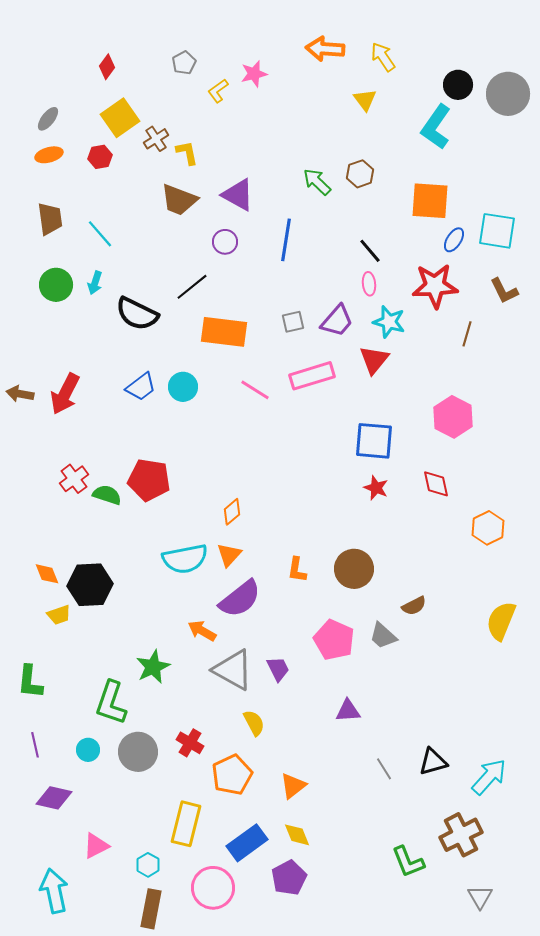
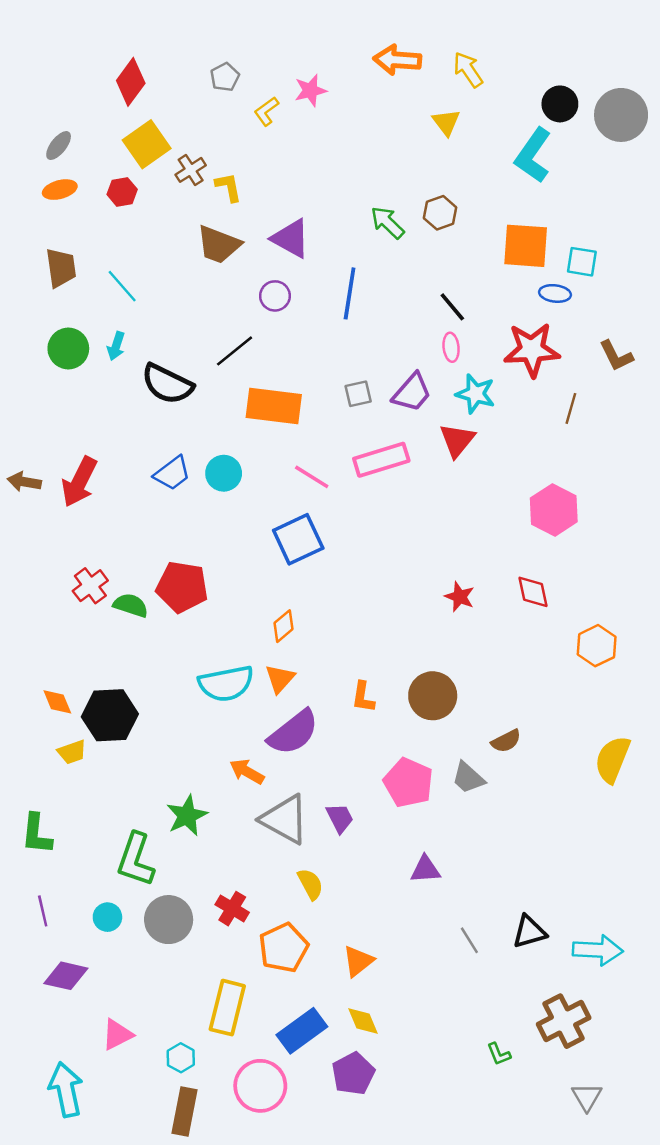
red diamond: (107, 67) -> (131, 82), size x1.5
cyan square: (497, 231) -> (582, 262), moved, size x0.7
blue ellipse: (454, 240) -> (555, 293), turned 65
blue square: (374, 441) -> (298, 539), moved, turned -30
cyan arrow: (489, 777) -> (598, 950), turned 51
green L-shape: (408, 862) -> (499, 1054), size x0.6

